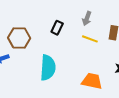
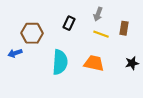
orange trapezoid: (92, 81) -> (94, 63), moved

